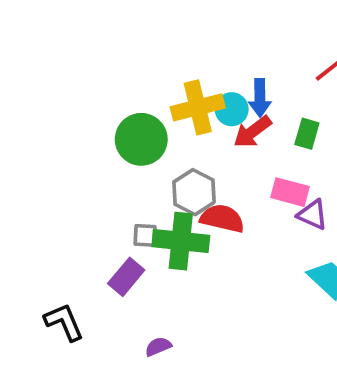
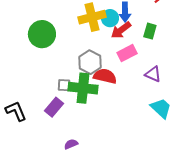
green circle: (141, 139) -> (42, 34), moved
pink rectangle: (290, 192) -> (127, 53), moved, turned -42
black L-shape: (64, 322) -> (16, 111), moved

